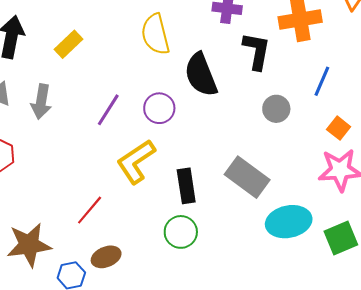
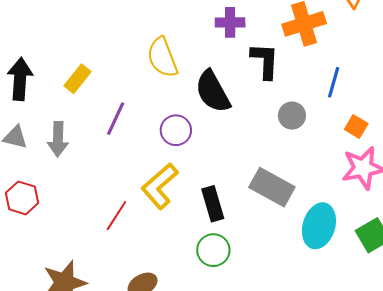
purple line: (108, 110) -> (116, 119), moved
red line: (90, 210) -> (116, 216), moved
cyan ellipse: (289, 222) -> (319, 226), turned -54

